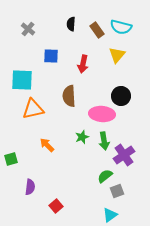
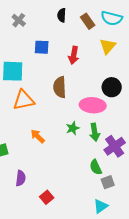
green semicircle: (105, 176) -> (96, 167), turned -77

